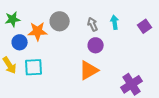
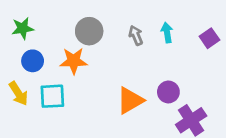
orange star: (38, 31) -> (74, 61), moved
purple circle: (96, 45) -> (168, 92), moved

